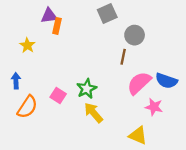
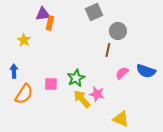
pink semicircle: (139, 83) -> (122, 73), size x0.6
pink square: (58, 96) -> (51, 84), turned -32
pink star: (154, 107) -> (97, 94), moved

